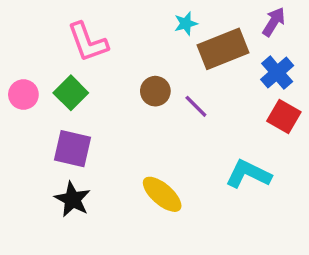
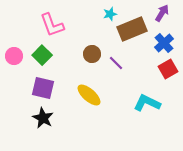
red square: (284, 117) -> (168, 69), turned 30
yellow ellipse: (162, 194) -> (89, 95), moved

